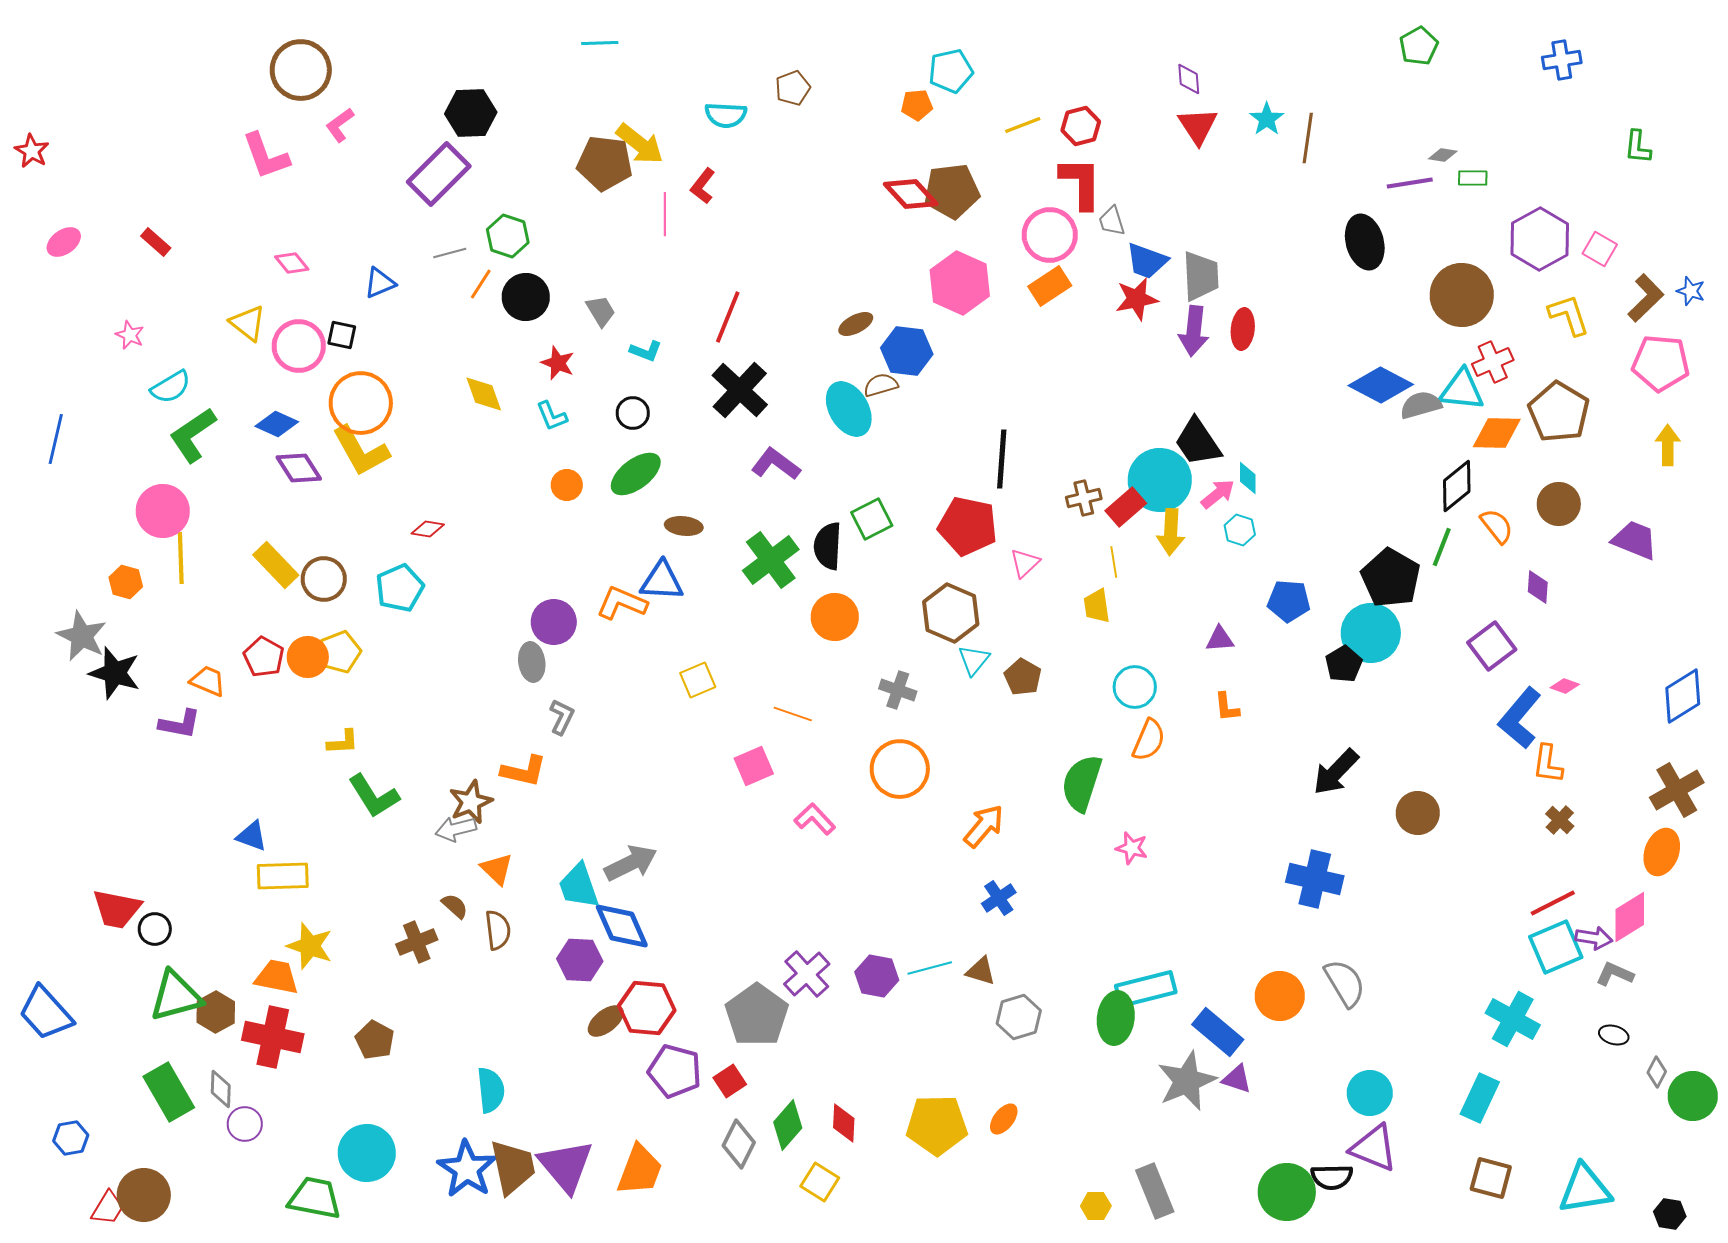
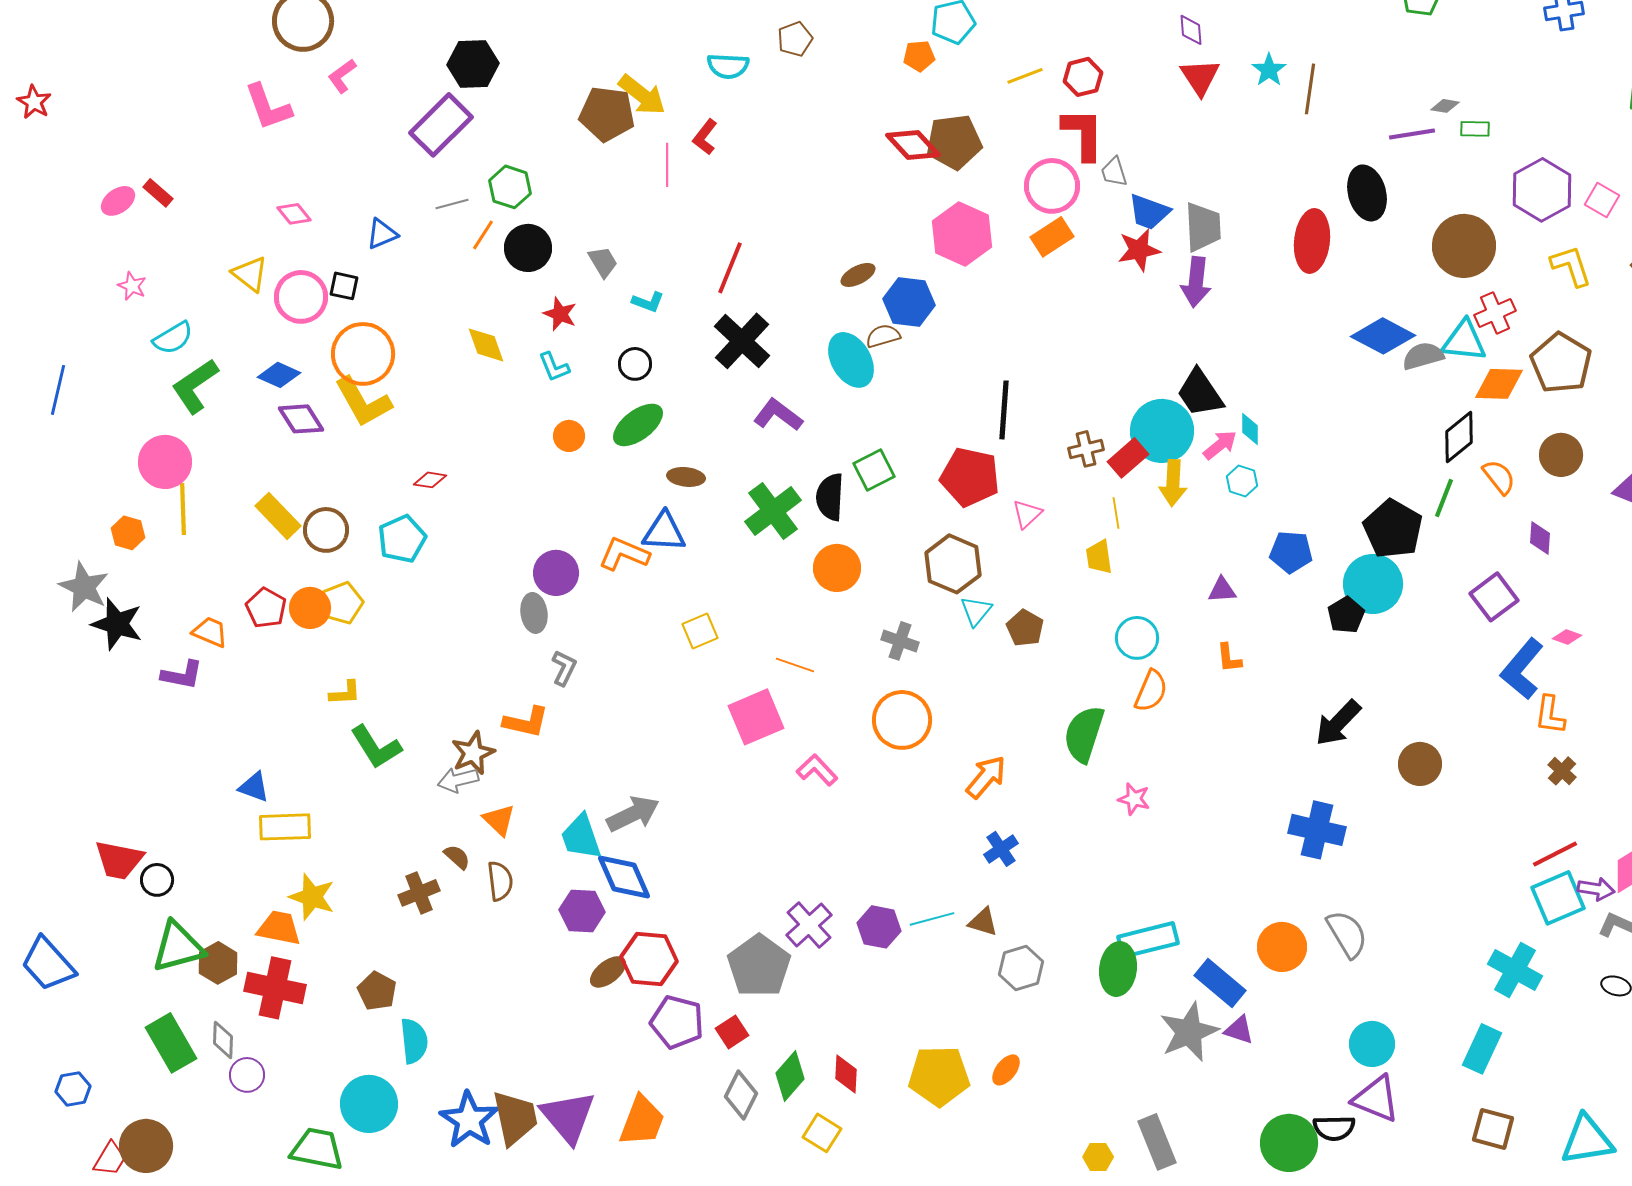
pink ellipse: (64, 242) -> (118, 201), moved
red ellipse: (1243, 329) -> (1312, 241), moved, size x1.5
pink square: (754, 766) -> (756, 717), size x1.4
cyan semicircle: (491, 1090) -> (414, 1041), moved

